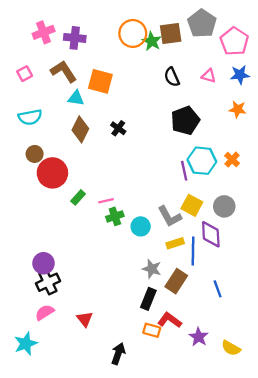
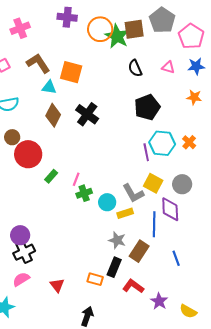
purple cross: (75, 38) -> (67, 17), moved
green star: (152, 41) -> (117, 36), size x1.4
black cross: (118, 128) -> (87, 114), size x1.6
pink line: (106, 201) -> (76, 179), turned -56
yellow rectangle: (175, 243) -> (125, 213), moved
orange rectangle: (152, 330) -> (95, 279), moved

